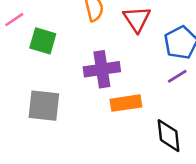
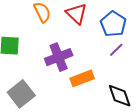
gray square: (44, 106) -> (21, 94), turned -32

